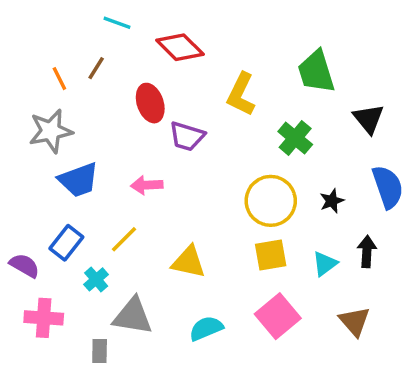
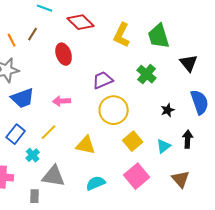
yellow L-shape: (241, 94) -> (122, 35), moved
purple trapezoid: (187, 136) -> (103, 80), moved, turned 140
yellow circle: (271, 201) -> (114, 110), moved
yellow square: (271, 255) -> (133, 141), turned -30

